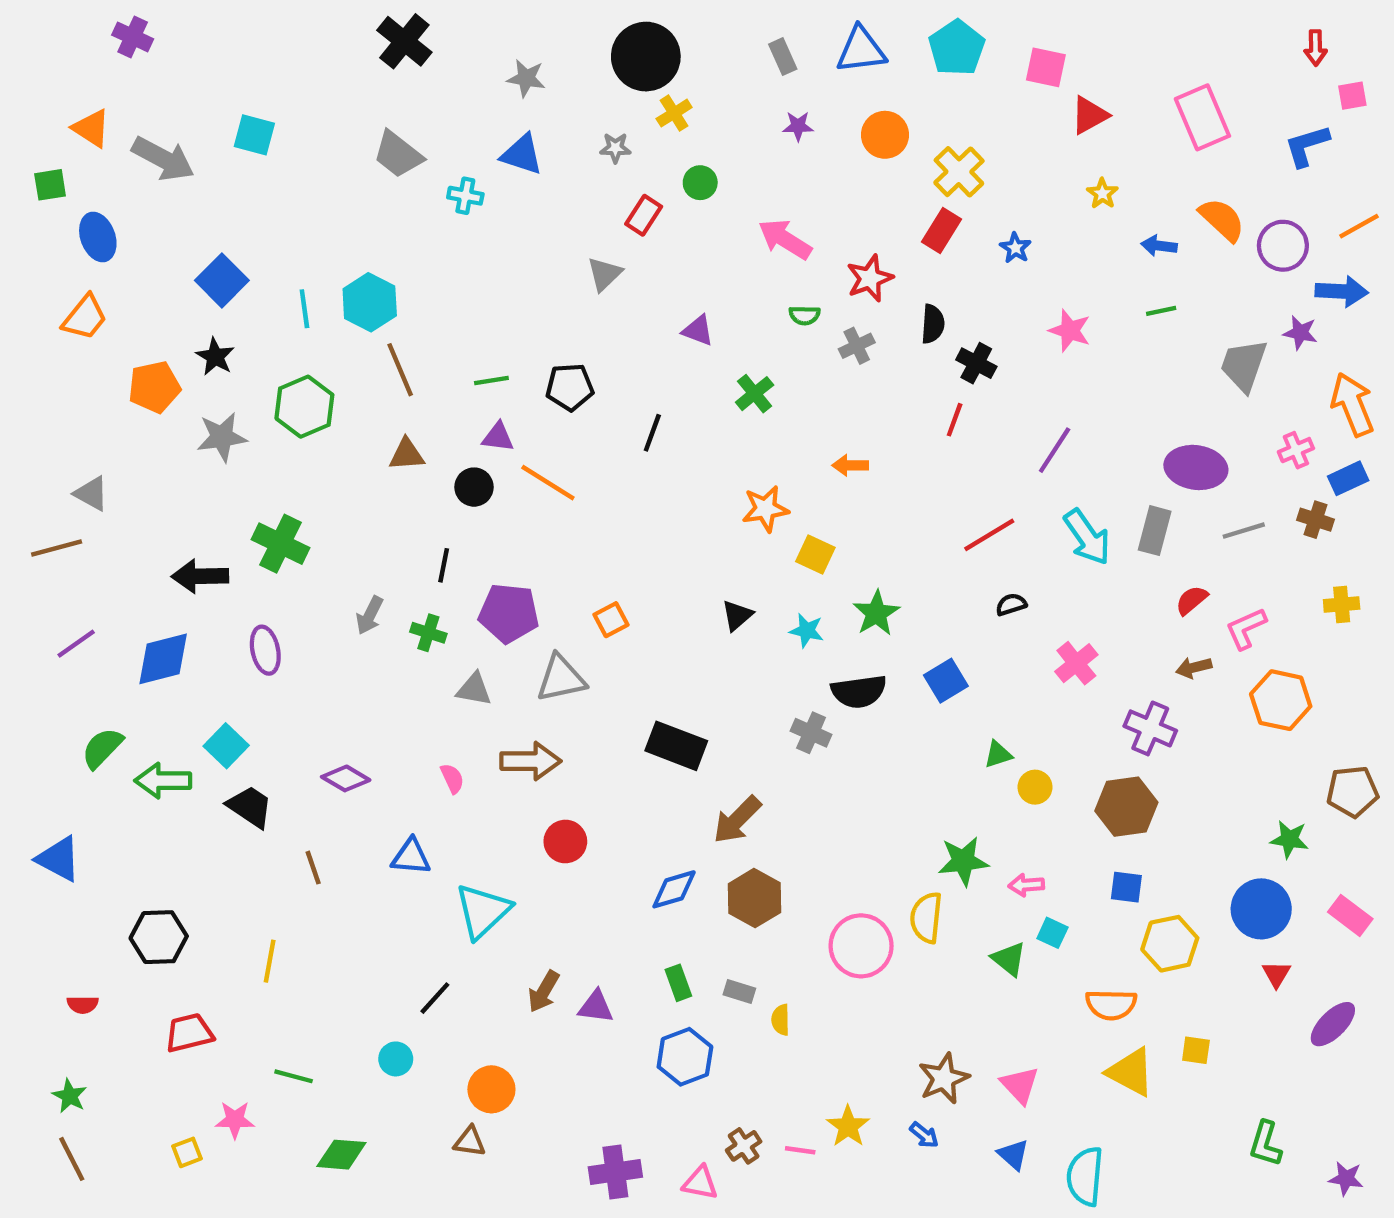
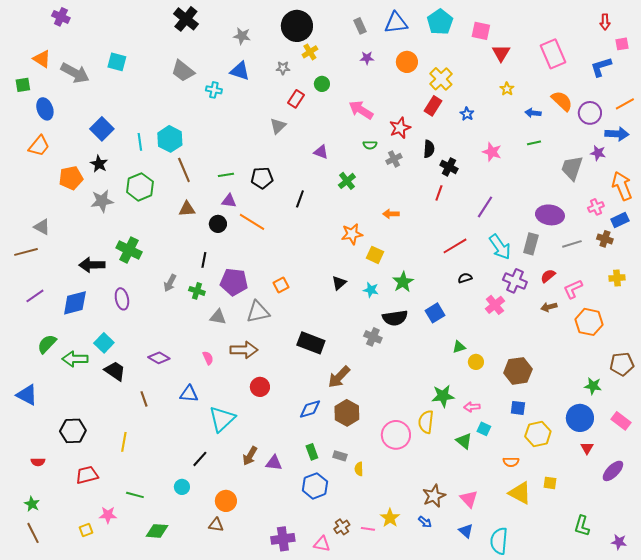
red triangle: (1089, 115) -> (501, 53), turned -30
purple cross: (1150, 728) -> (515, 281), moved
orange semicircle: (1111, 1005) -> (511, 462), size x0.7

